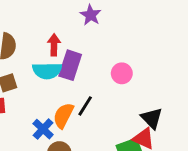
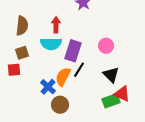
purple rectangle: (70, 65) -> (73, 51), moved
black triangle: (152, 118) -> (111, 75), moved

